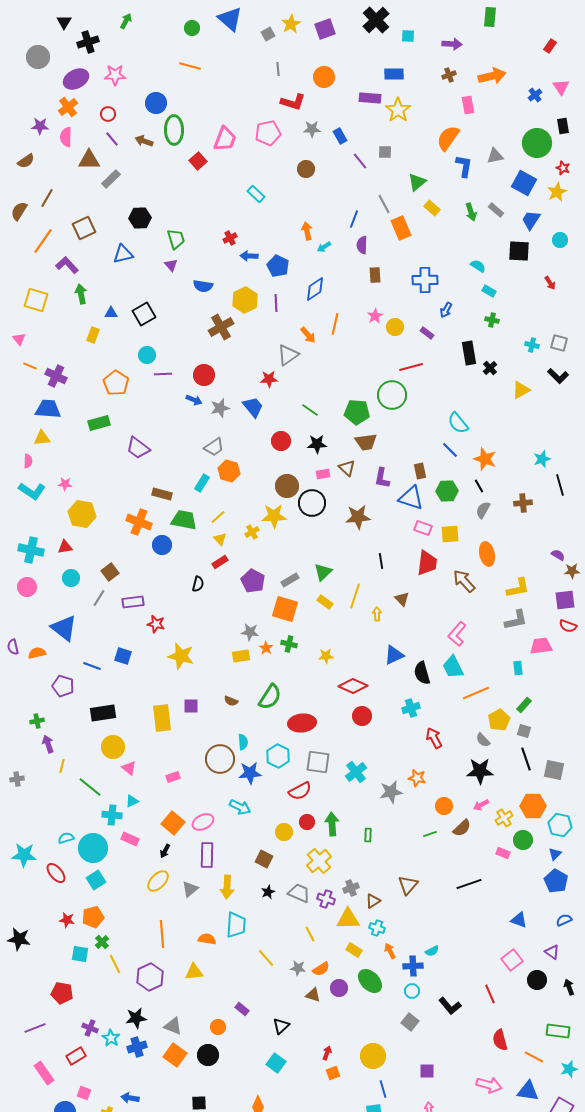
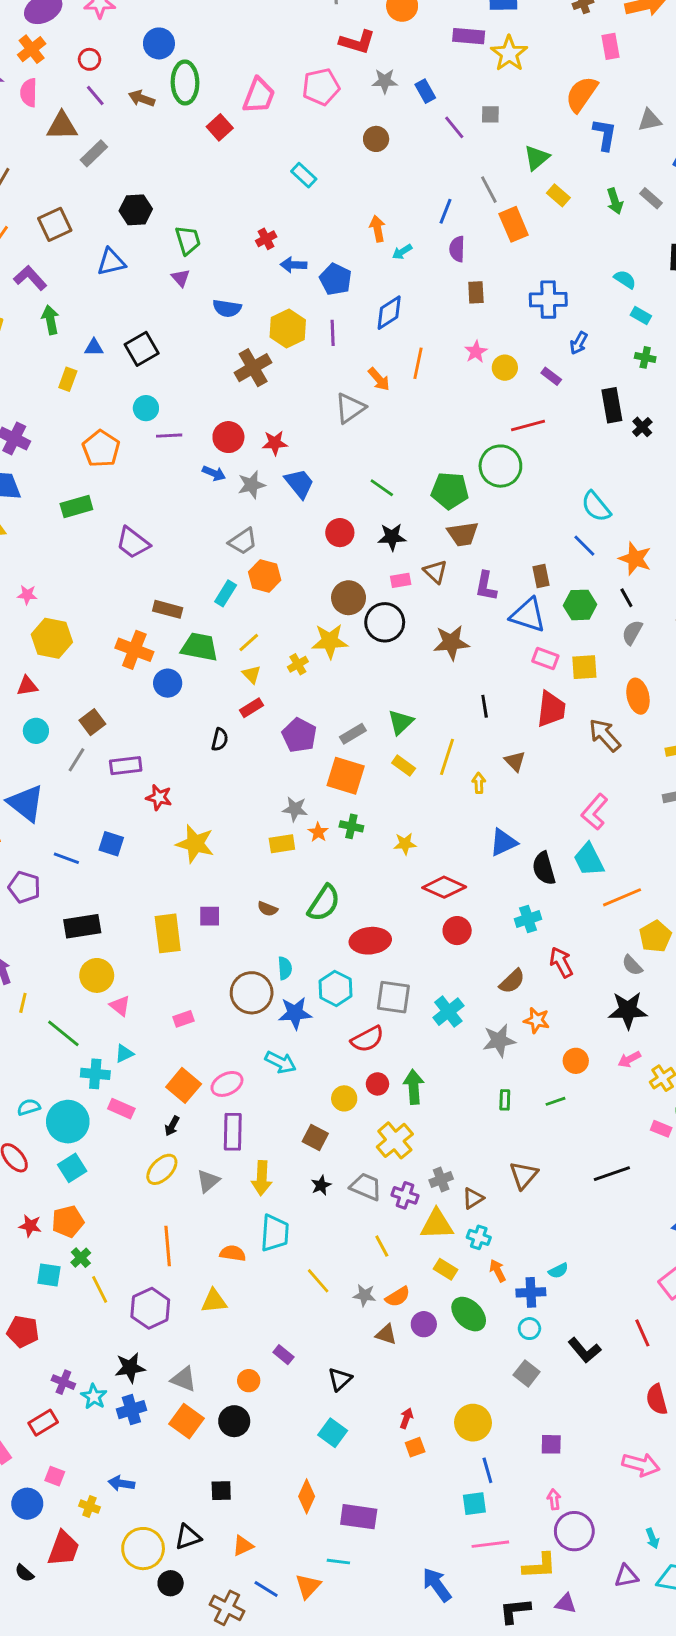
red star: (269, 379) -> (275, 443), moved
brown semicircle: (462, 828) -> (512, 981), moved
green rectangle: (368, 835) -> (505, 1100), moved

